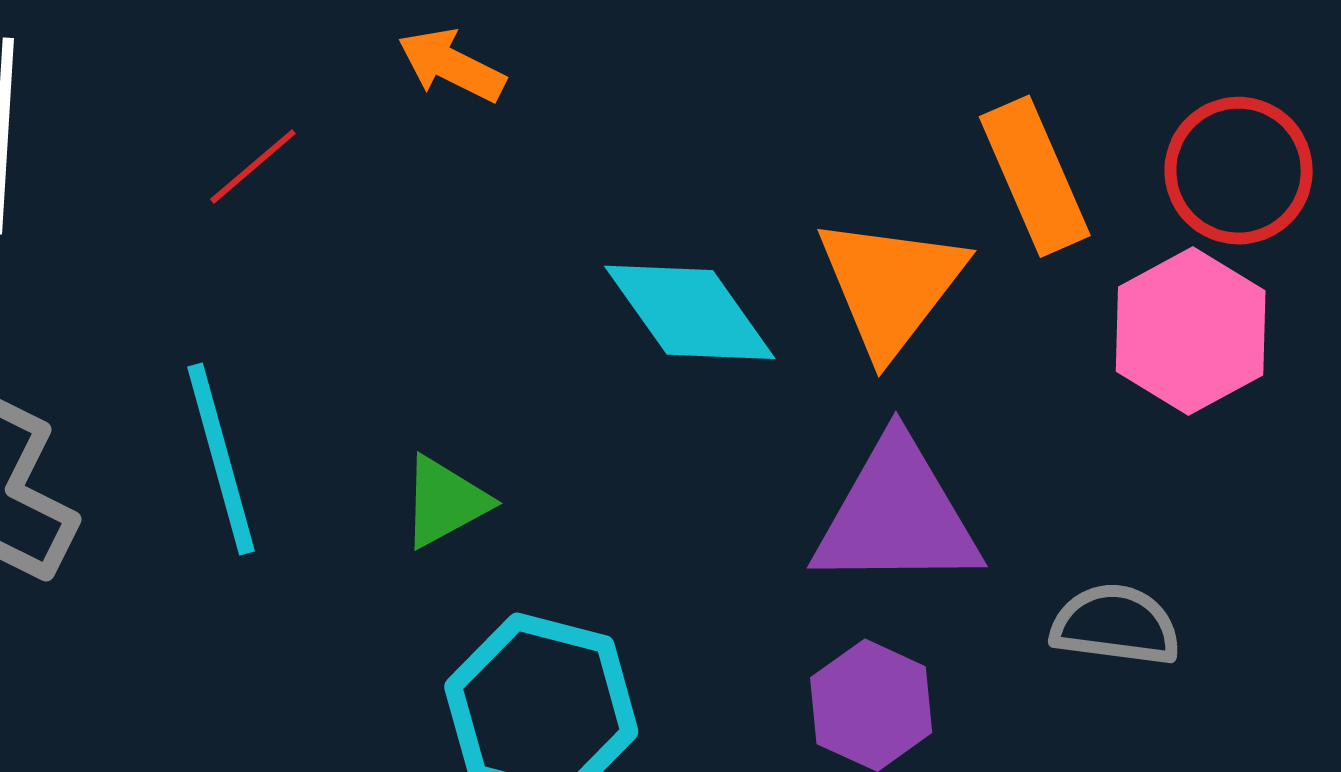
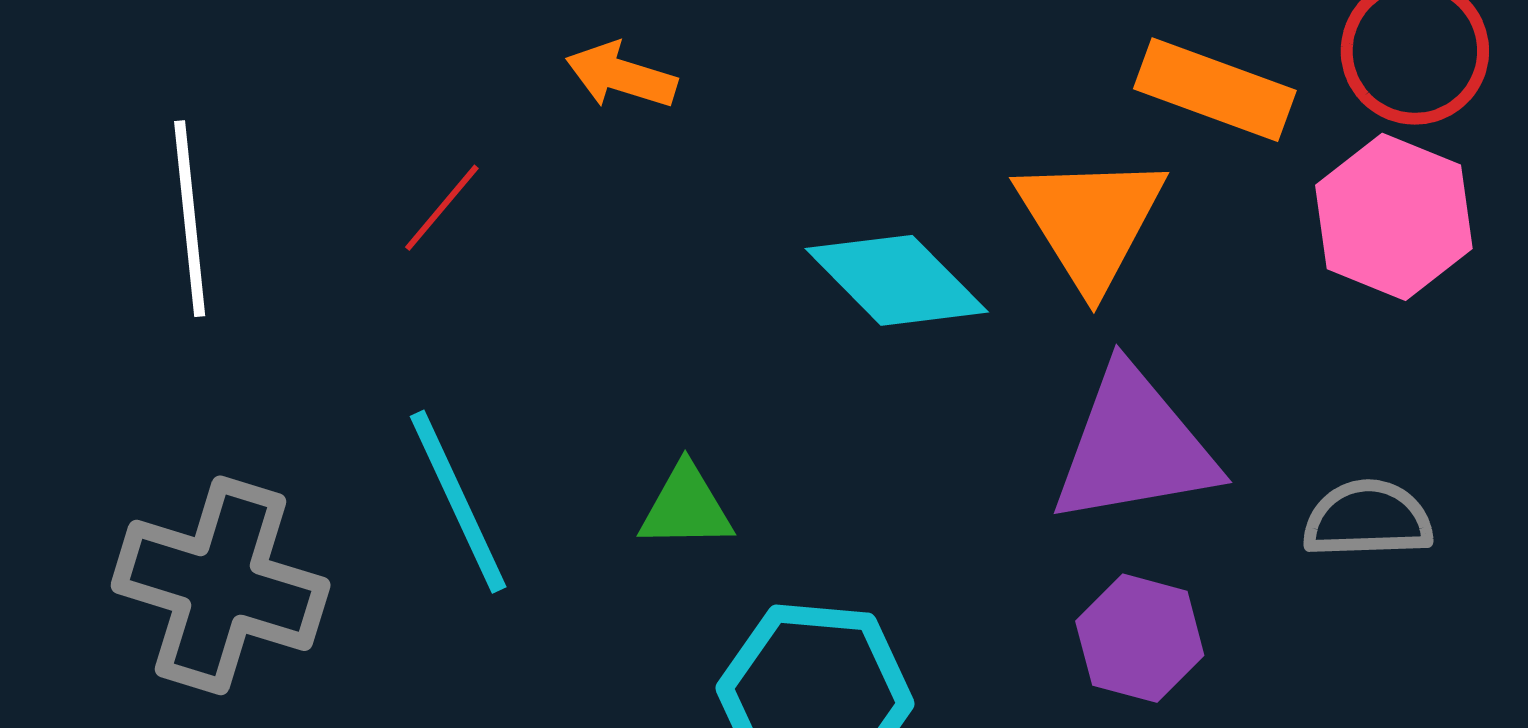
orange rectangle: (1035, 176) -> (1215, 90), turned -37
green triangle: (445, 502) -> (686, 507), turned 37

